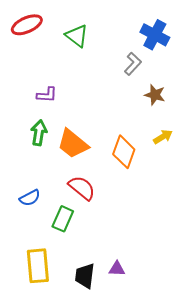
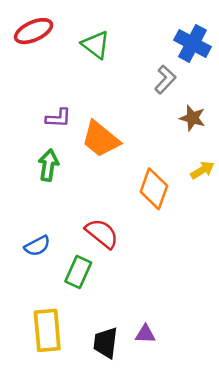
orange trapezoid: (73, 144) -> (101, 139), moved

